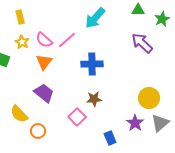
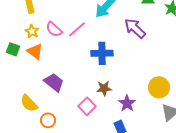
purple arrow: (142, 43) -> (135, 28), moved
orange triangle: (44, 62) -> (35, 51), moved, turned -30
purple star: (135, 123) -> (127, 103), moved

